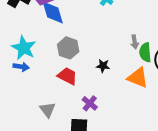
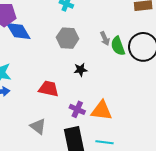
gray hexagon: (68, 48) -> (68, 38), moved
orange triangle: (138, 78) -> (102, 110), moved

